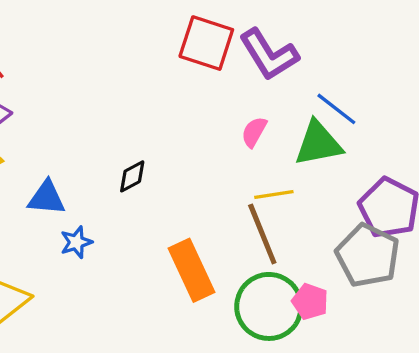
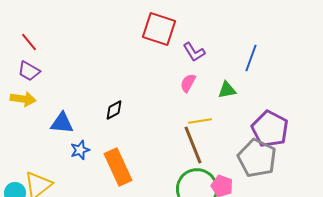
purple L-shape: (269, 55) -> (194, 52), moved, size x0.6
blue line: (336, 109) -> (251, 58), moved, turned 72
green triangle: (318, 143) -> (227, 90), size x0.6
orange rectangle: (191, 270) -> (118, 167), moved

